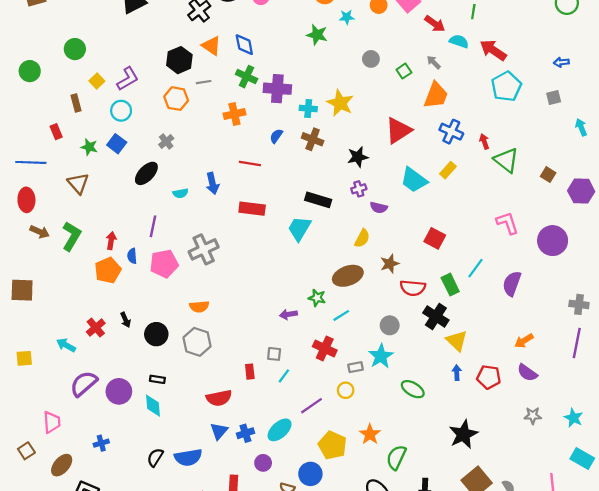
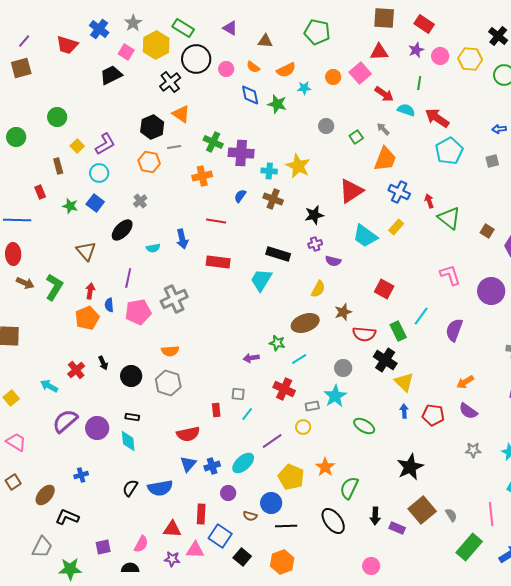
blue diamond: (244, 45) -> (250, 95), moved
brown triangle: (78, 183) -> (86, 251), moved
yellow square: (24, 358) -> (11, 398), turned -35
pink trapezoid: (52, 422) -> (16, 442), moved, turned -55

